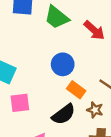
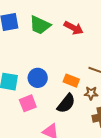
blue circle: (63, 64) -> (38, 78), moved

